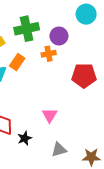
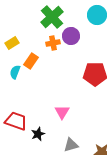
green cross: (27, 29) -> (52, 17), moved, turned -30
orange cross: (49, 54) -> (53, 43), moved

